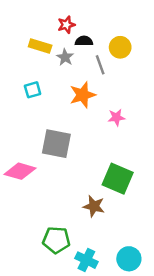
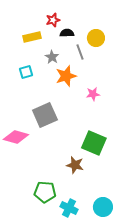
yellow rectangle: (40, 46) -> (32, 37), turned -30
gray star: (65, 57) -> (52, 57), moved
gray square: (56, 144) -> (45, 115), turned -35

